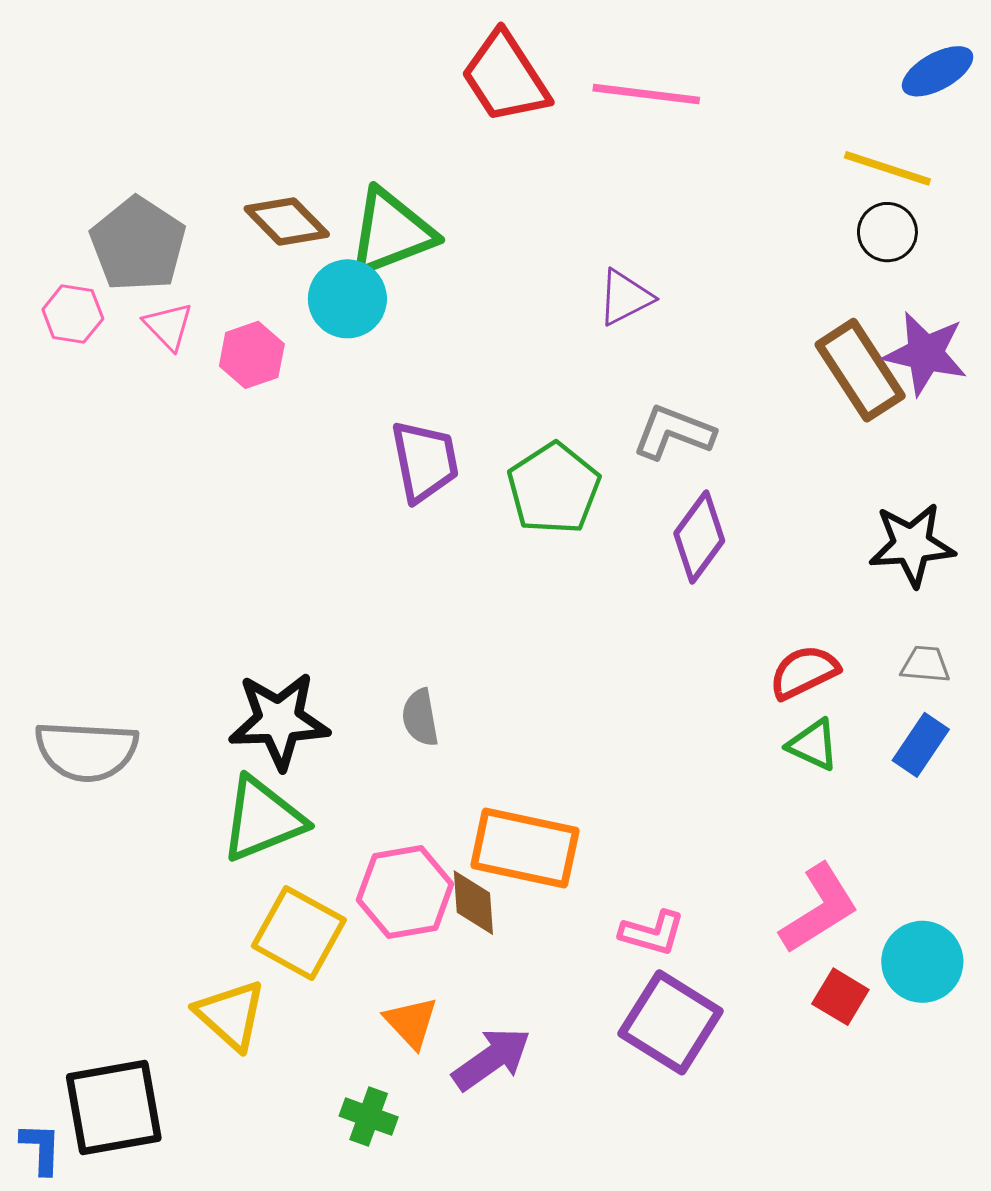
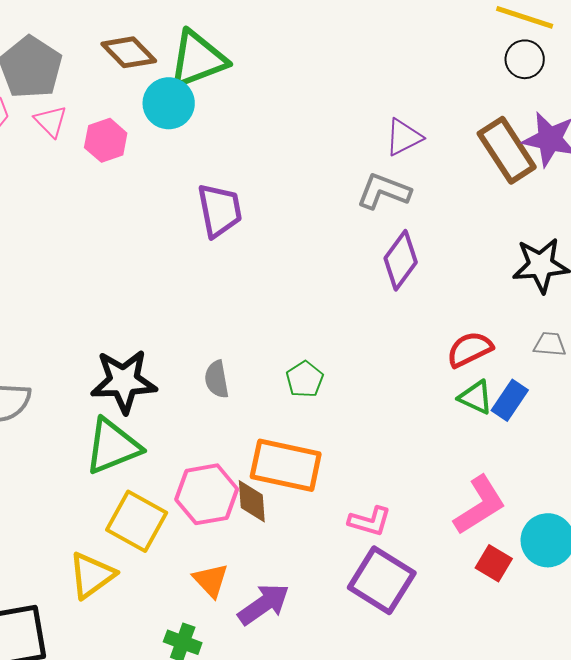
purple triangle: (625, 297) -> (404, 137), moved
green pentagon: (554, 488) -> (305, 379), moved, size x0.6
blue rectangle: (921, 745) -> (510, 400), moved
yellow triangle: (231, 1015) -> (92, 575), turned 42

